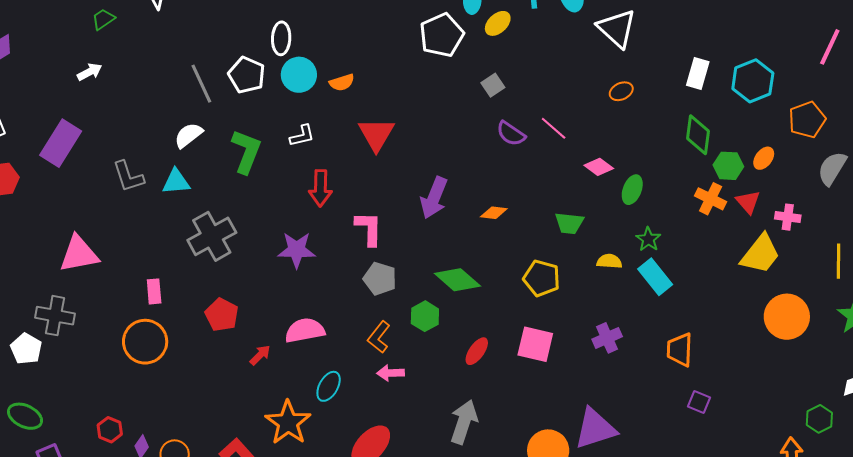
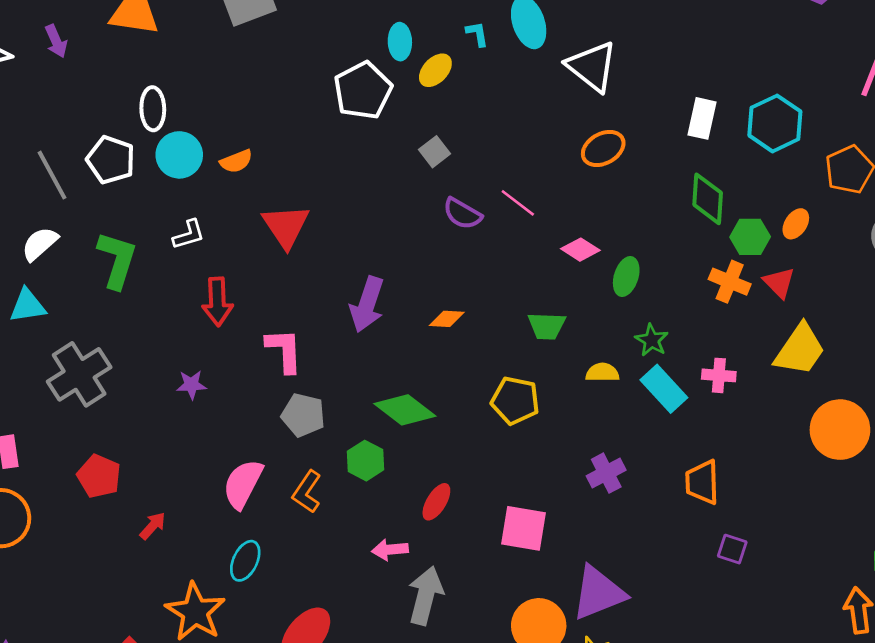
orange ellipse: (621, 91) -> (603, 148), size x1.4
pink cross: (788, 217) -> (719, 375), moved
purple star: (297, 250) -> (191, 385), size x0.6
pink semicircle: (305, 330) -> (243, 484), moved, turned -48
pink square: (535, 344) -> (524, 528), moved
pink arrow: (391, 373) -> (390, 550), moved

